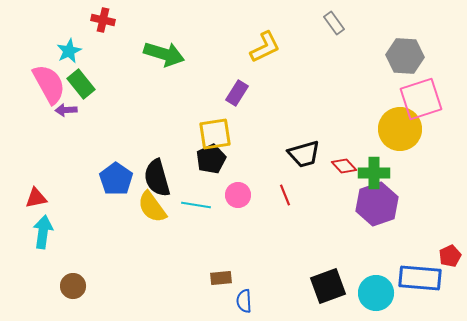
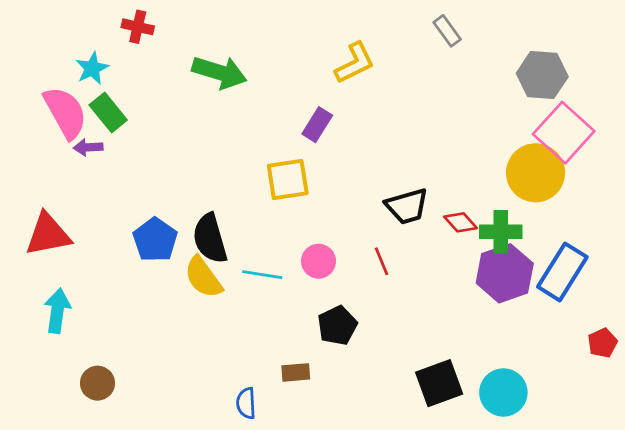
pink square: (421, 99) -> (564, 133), turned -30
black pentagon: (211, 159) -> (337, 326), moved
red triangle: (36, 198) -> (48, 234), moved, size x1.6
blue rectangle: (420, 278) -> (562, 272), moved, turned -63
blue semicircle: (244, 301) -> (246, 403), moved

